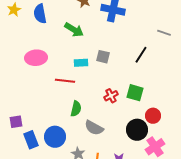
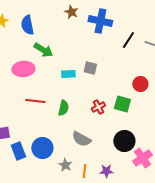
green arrow: (74, 30) -> (43, 50), moved
black line: (141, 55) -> (128, 40), moved
red line: (65, 81) -> (35, 101), moved
green semicircle: (76, 109) -> (63, 108), moved
red circle: (153, 116) -> (140, 84), moved

